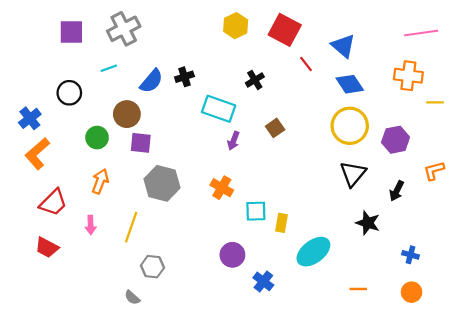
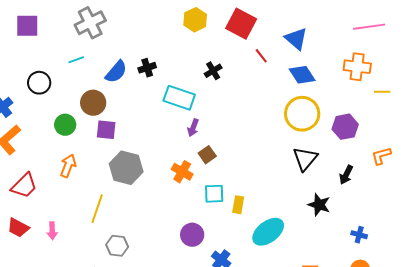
purple square: (71, 32) -> (27, 26), moved
brown square: (275, 128) -> (207, 155), moved
pink arrow: (91, 225) -> (52, 231), moved

